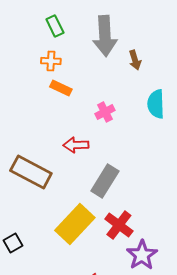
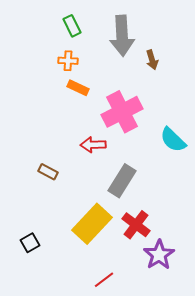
cyan semicircle: (156, 104) -> (173, 140), moved, turned -44
pink cross: (105, 112) -> (122, 112), size x2.0
brown rectangle: (31, 172) -> (48, 172), size x0.5

